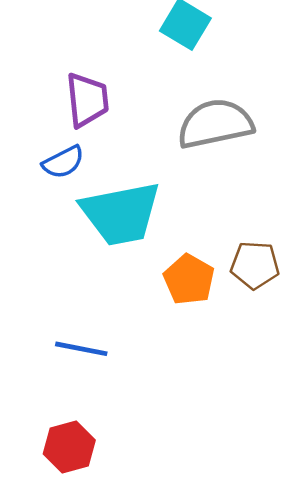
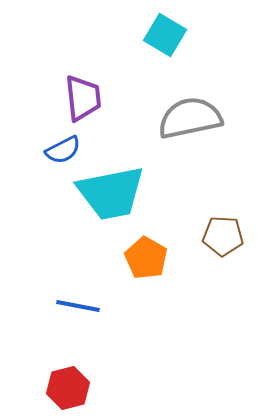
orange pentagon: (189, 279) -> (146, 258), moved

